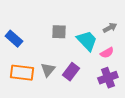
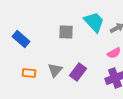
cyan trapezoid: (87, 41) -> (94, 22), moved
orange rectangle: (22, 73) -> (29, 73), size x0.6

